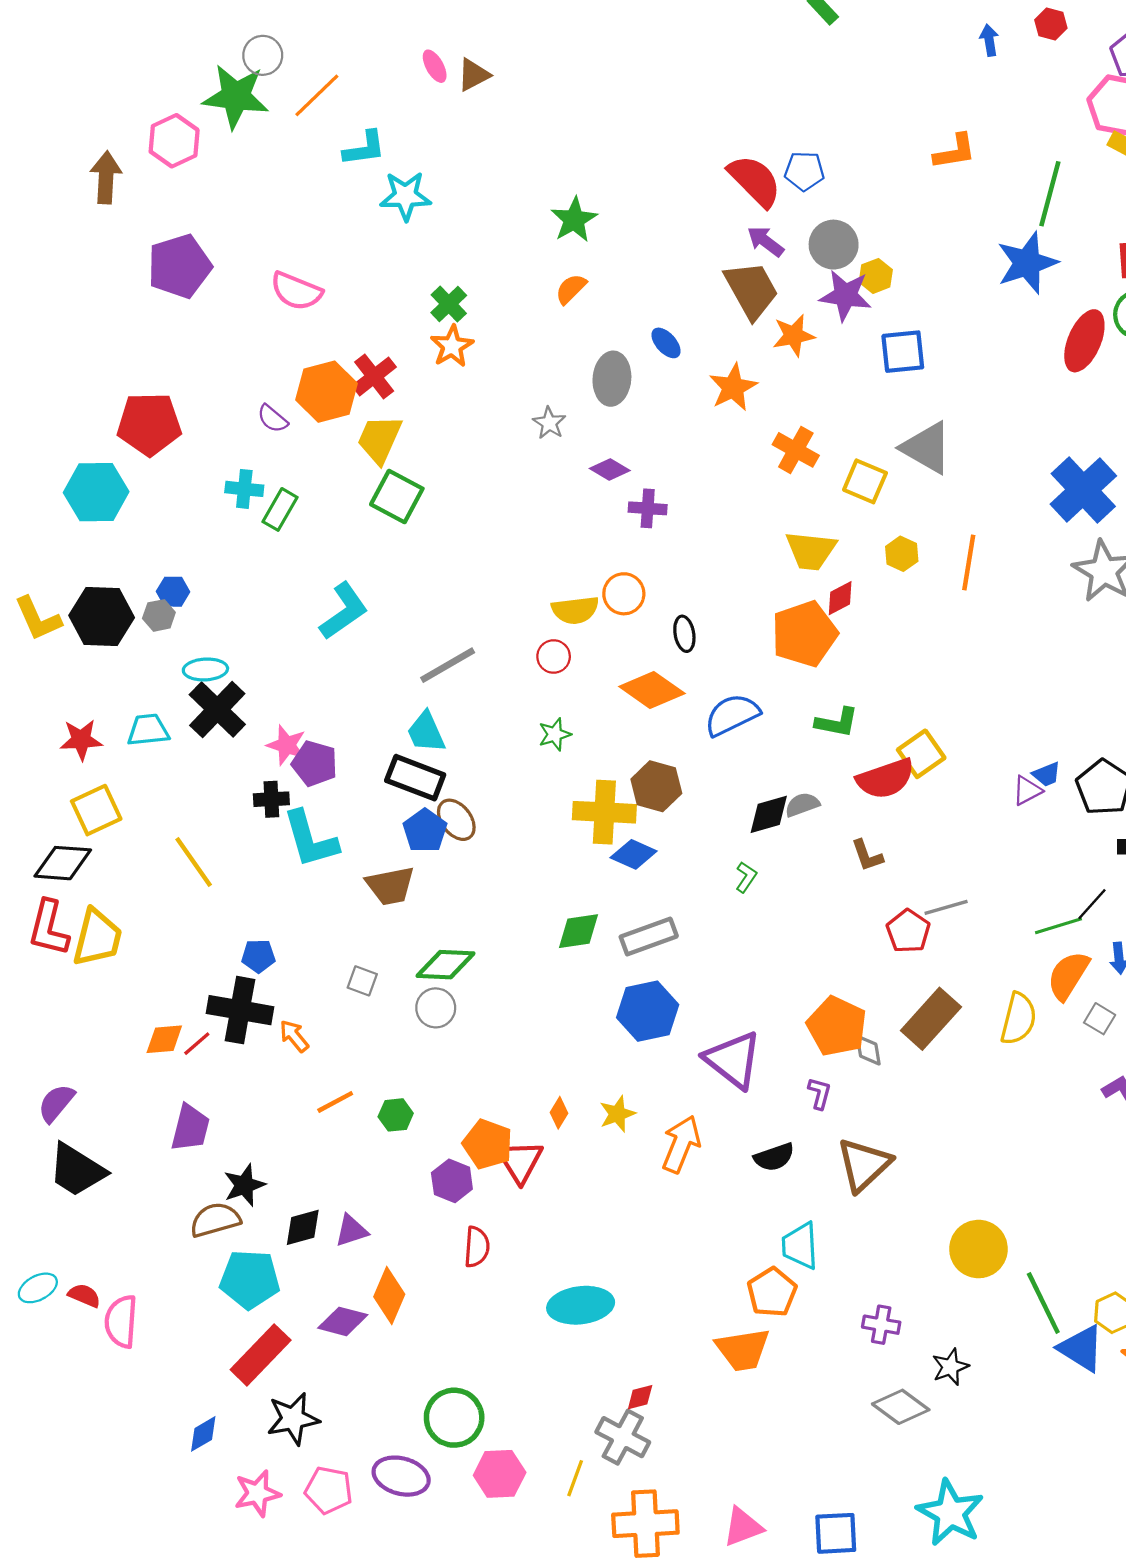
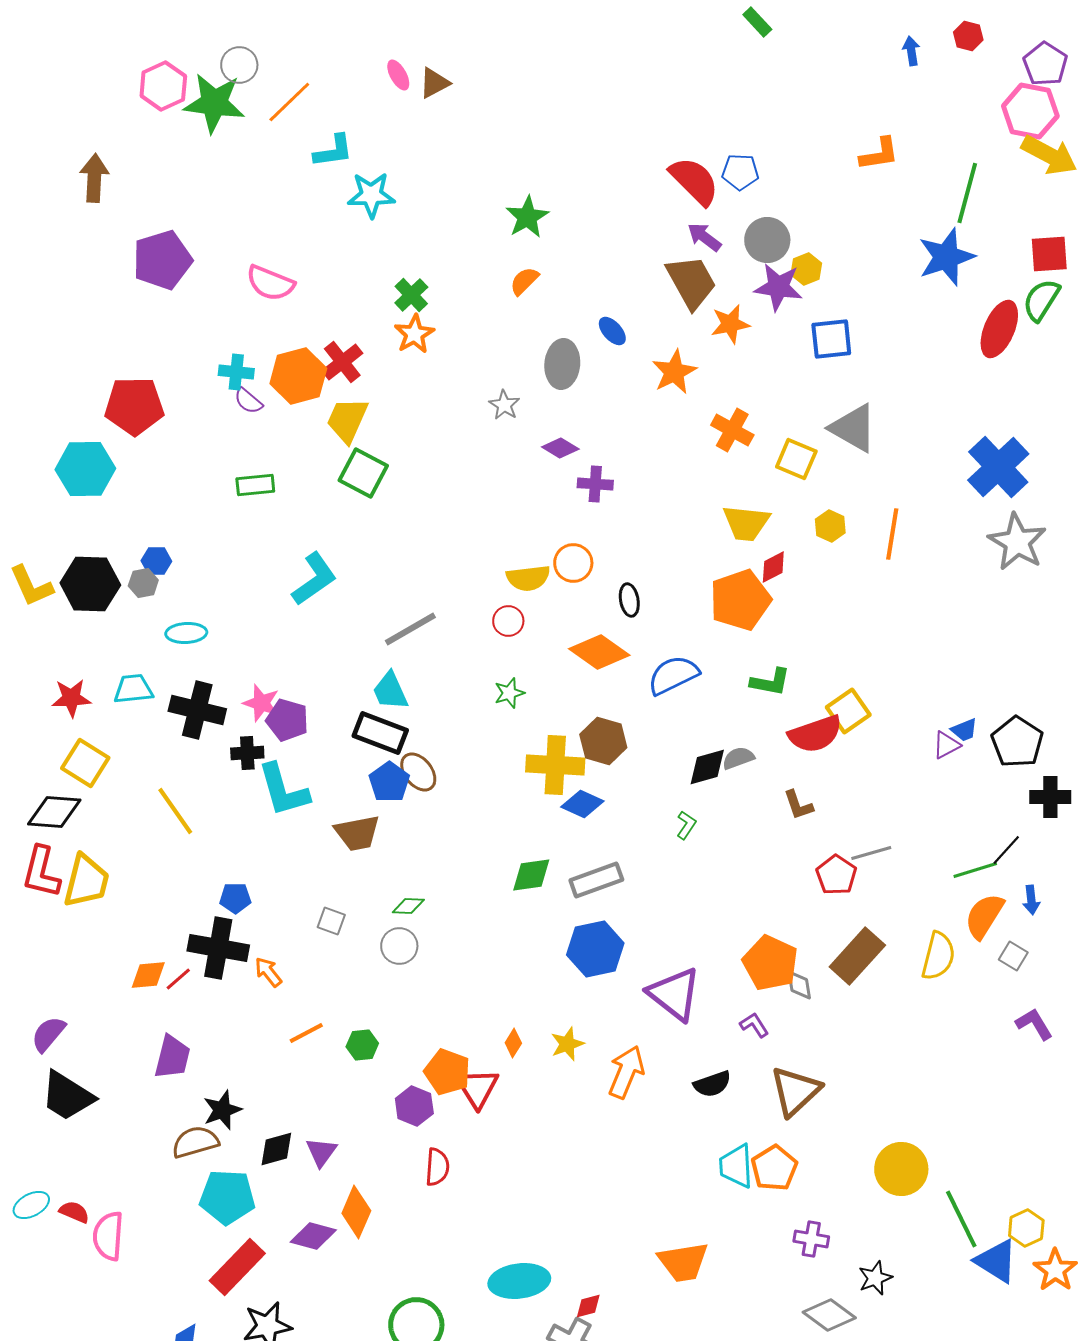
pink hexagon: (174, 141) -> (163, 86), moved
cyan cross: (244, 489) -> (236, 372), moved
green rectangle: (280, 509) -> (255, 485), turned 54
black cross: (217, 709) -> (197, 710), moved, turned -30
yellow square: (96, 810) -> (85, 763), turned -33
green diamond: (445, 965) -> (408, 906), size x0.6
purple L-shape: (820, 1093) -> (754, 1025), turned -48
purple triangle: (351, 1231) -> (321, 1152), turned -36
orange pentagon: (772, 1292) -> (774, 1168), moved
cyan ellipse: (581, 1305) -> (519, 1281), moved

